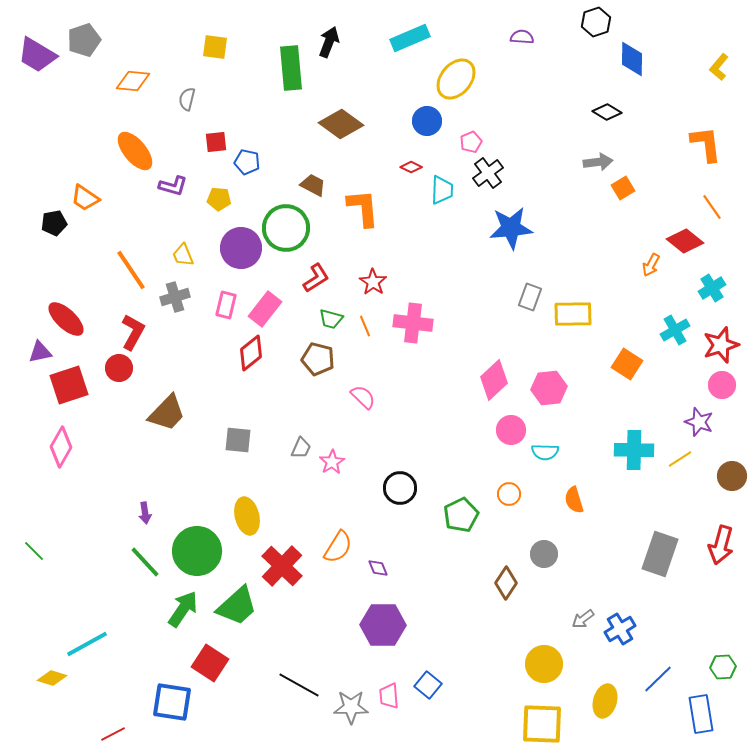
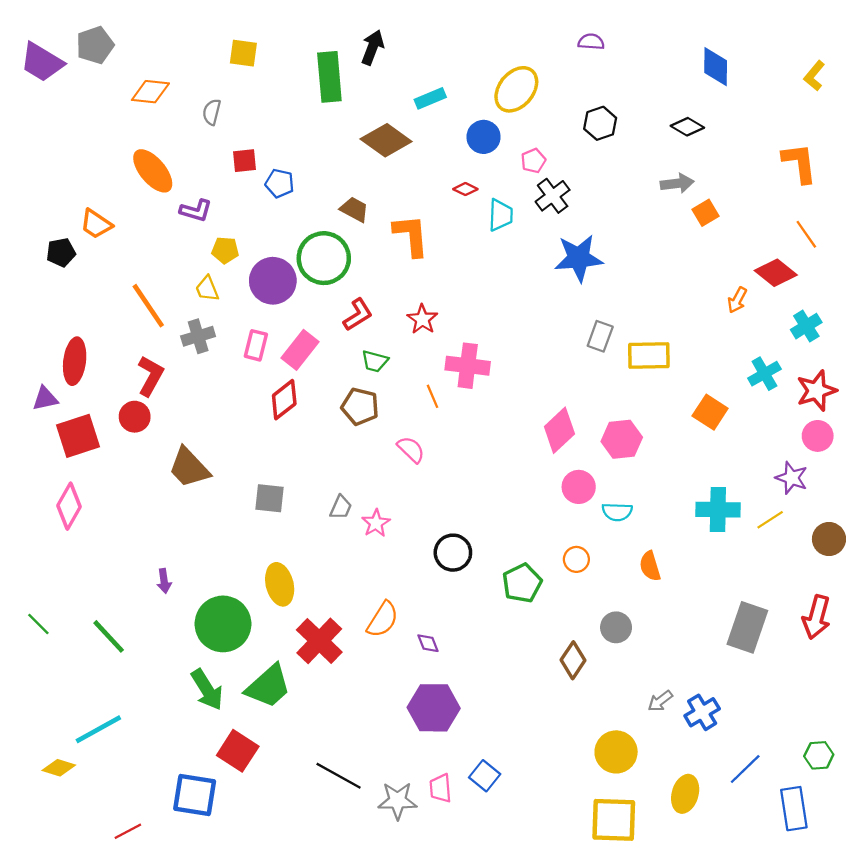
black hexagon: (596, 22) -> (600, 123), moved
cyan rectangle: (410, 38) -> (430, 98), moved, size x0.7
yellow pentagon: (219, 199) -> (225, 250), moved
red ellipse: (66, 319) -> (75, 361), turned 54
orange line: (365, 326) -> (433, 396), moved
brown trapezoid: (167, 413) -> (189, 468), turned 93
green line: (145, 562) -> (109, 636), moved
green arrow: (183, 609) -> (207, 690), turned 114

